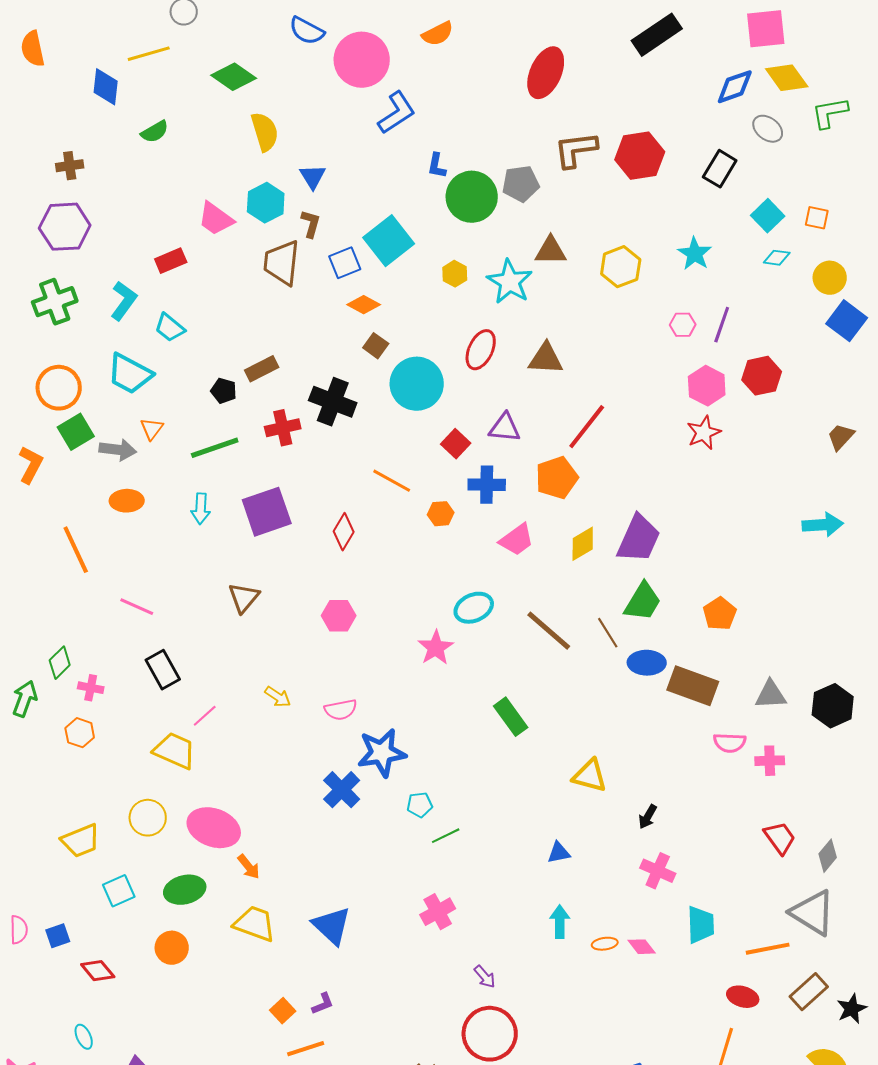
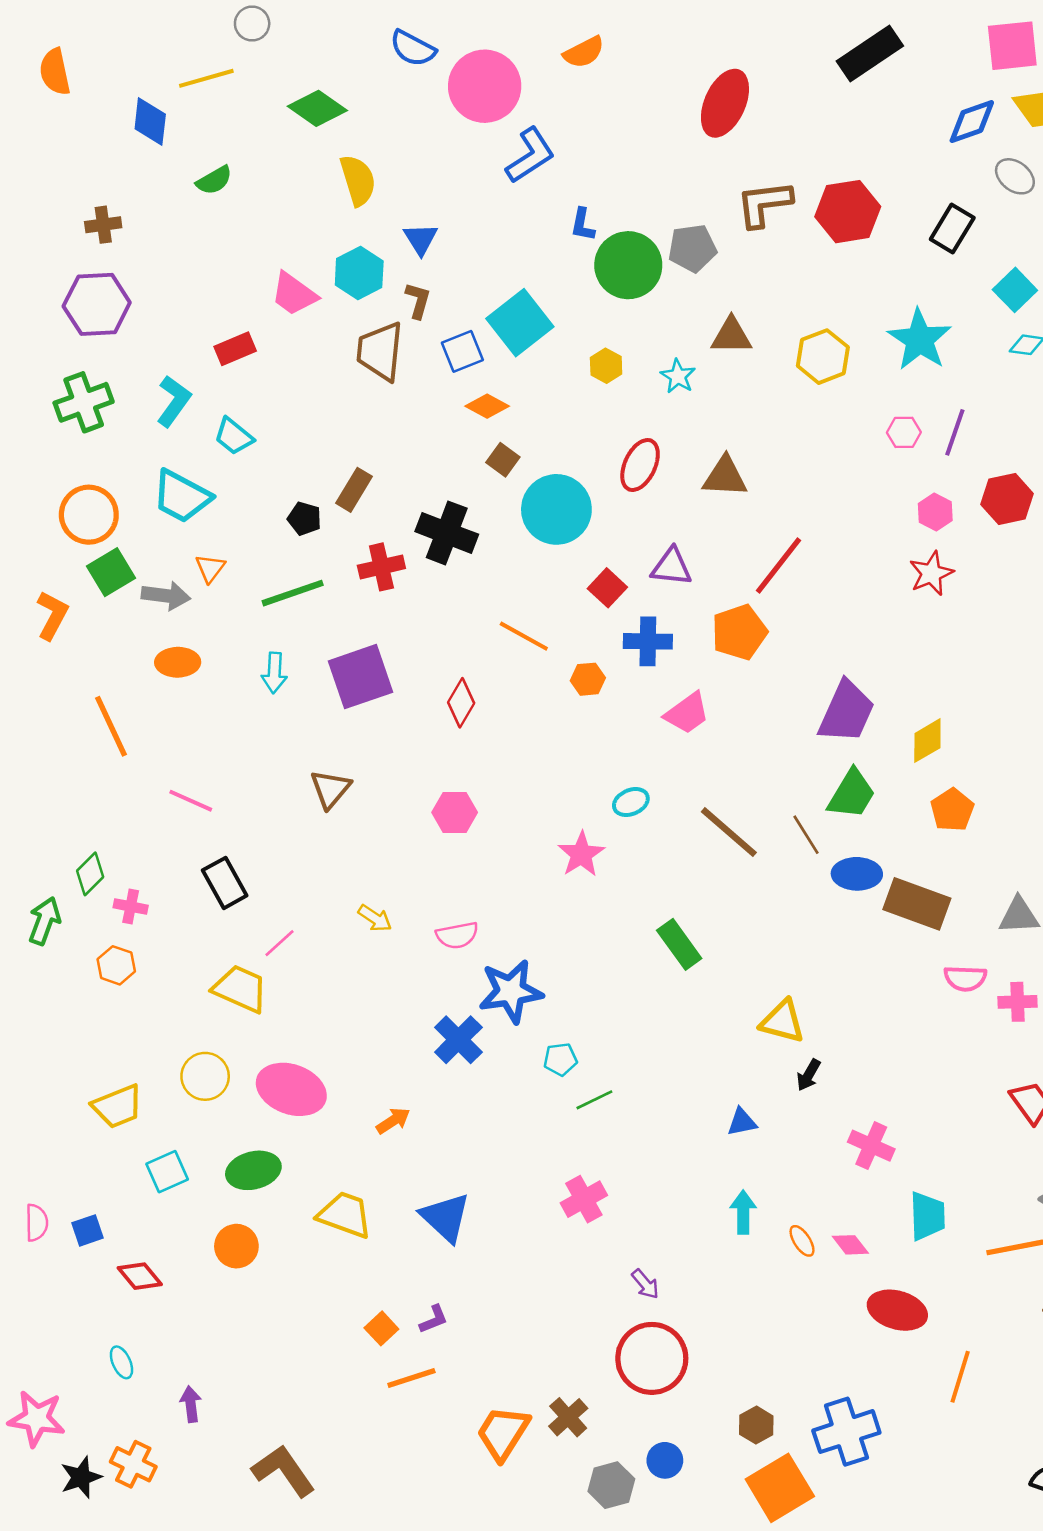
cyan star: (695, 254) -> (920, 340), size x1.4
cyan star: (510, 282) -> (678, 376), size x0.6
brown rectangle: (262, 369) -> (354, 490), turned -32
pink hexagon: (707, 386) -> (935, 512), size x0.7
yellow diamond: (583, 544) -> (927, 741), moved
cyan ellipse: (474, 608) -> (631, 802), size x0.7
black arrow: (648, 817) -> (809, 1075), moved
orange arrow: (249, 867) -> (393, 1121), moved, turned -84
orange ellipse: (605, 944) -> (802, 1241), turned 65
red ellipse: (743, 997) -> (897, 1310), moved, size x1.4

